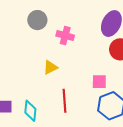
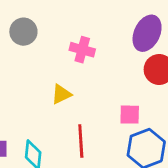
gray circle: (37, 20) -> (23, 32), moved

